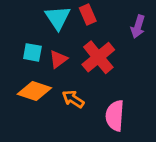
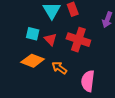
red cross: (98, 57) -> (78, 40), turned -35
red triangle: (58, 59) -> (50, 39), turned -40

